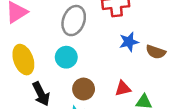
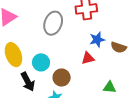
cyan circle: (66, 57) -> (41, 62), moved
red triangle: (123, 88) -> (88, 58), moved

